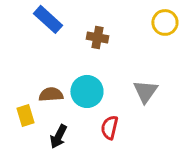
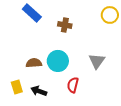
yellow rectangle: (26, 115) -> (17, 87), moved
black arrow: (58, 136) -> (39, 91), turned 84

